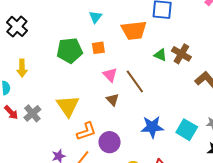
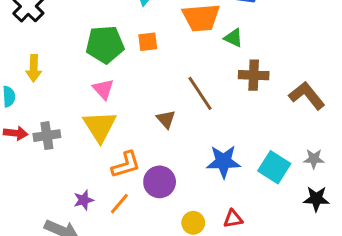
brown cross: (181, 54) -> (254, 75), moved, turned -30
green triangle: (160, 55) -> (234, 38), moved
pink triangle: (110, 75) -> (103, 89), moved
red arrow: (11, 112) -> (16, 133), turned -42
gray cross: (32, 113) -> (47, 136), turned 30

